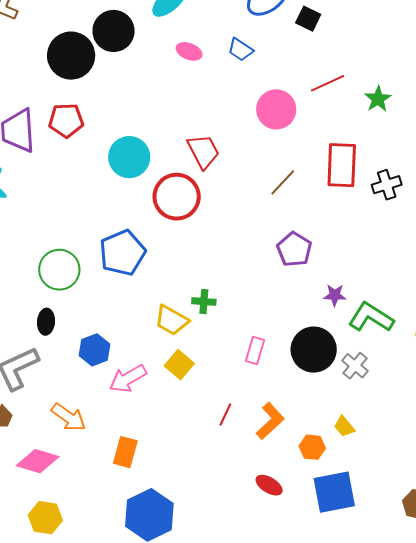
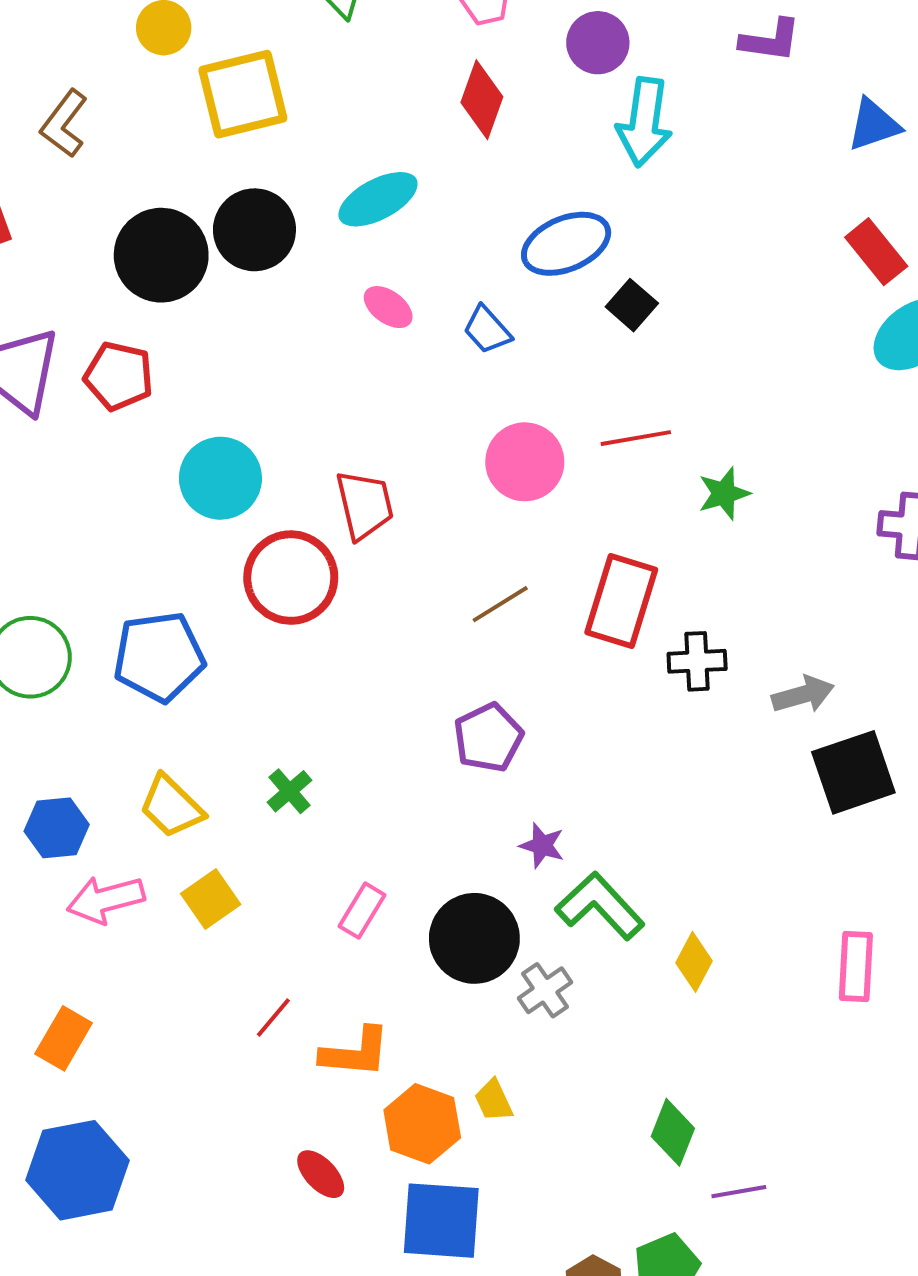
green cross: (204, 302) -> (290, 791), turned 30
yellow trapezoid: (172, 320) -> (171, 806), moved
orange L-shape: (270, 421) -> (355, 1052), turned 33
orange hexagon: (312, 447) -> (422, 1124), size x1.5

